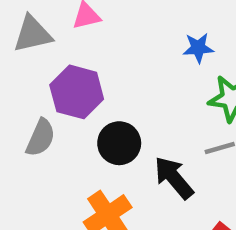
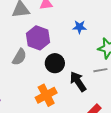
blue star: (198, 48) -> (80, 27), moved

